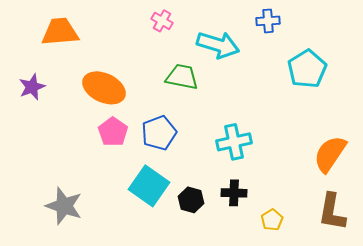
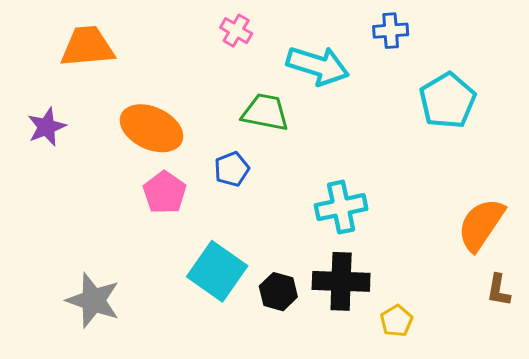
blue pentagon: (159, 133) -> (232, 169), moved, size x0.7
black cross: (234, 193) -> (341, 281), size x1.5
brown L-shape: (332, 212) -> (499, 290), moved, size x0.6

